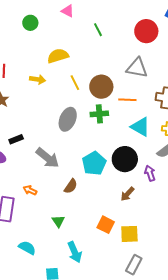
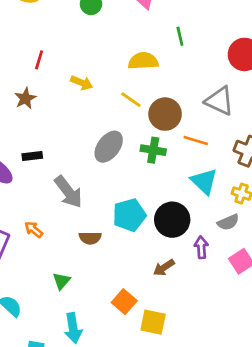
yellow semicircle: (58, 56) -> (143, 61), moved
yellow line: (75, 83) -> (131, 100), turned -42
brown semicircle: (71, 186) -> (90, 238), turned 42

